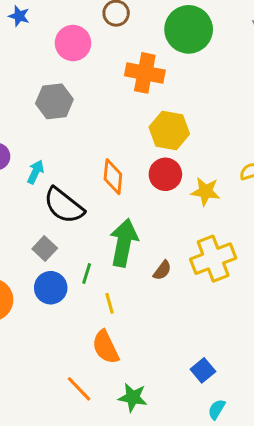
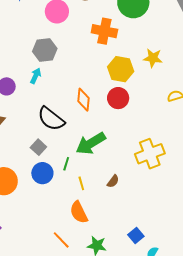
cyan arrow: (36, 172) -> (36, 76), moved
yellow star: (206, 191) -> (153, 58), moved
green arrow: (124, 243) -> (91, 143), turned -132
brown semicircle: (162, 270) -> (113, 181), moved
blue square: (203, 370) -> (136, 236), moved

